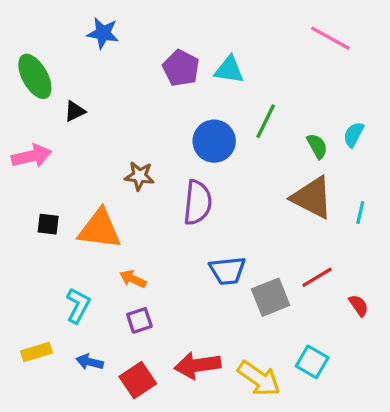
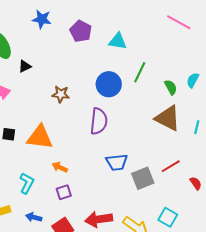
purple pentagon: (181, 68) -> (81, 31), moved
brown star: (139, 176) -> (61, 94), moved

